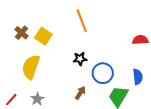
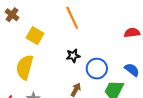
brown cross: (21, 33) -> (12, 15), moved
blue semicircle: (138, 77) -> (132, 70), turned -42

